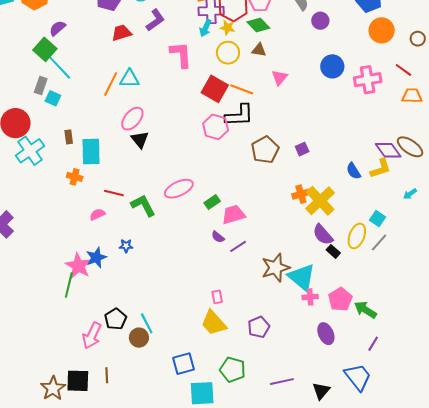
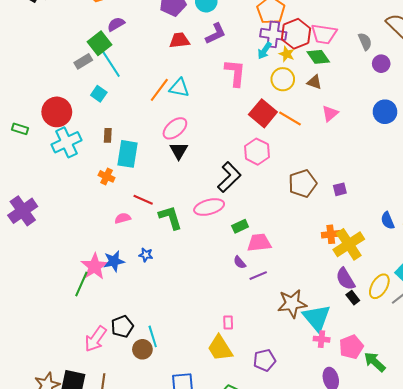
gray rectangle: (41, 86) -> (83, 61), moved, turned 30
black L-shape: (239, 115) -> (229, 177), moved, turned -52

